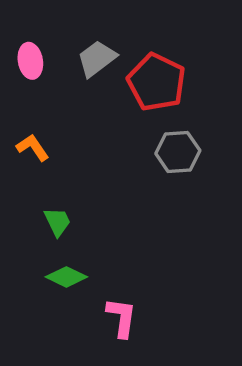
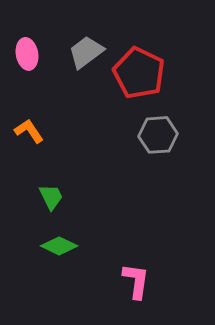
pink L-shape: (122, 317) -> (136, 281), moved

